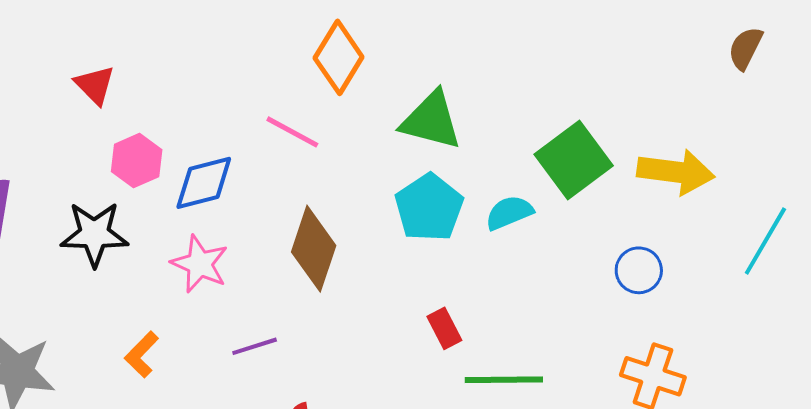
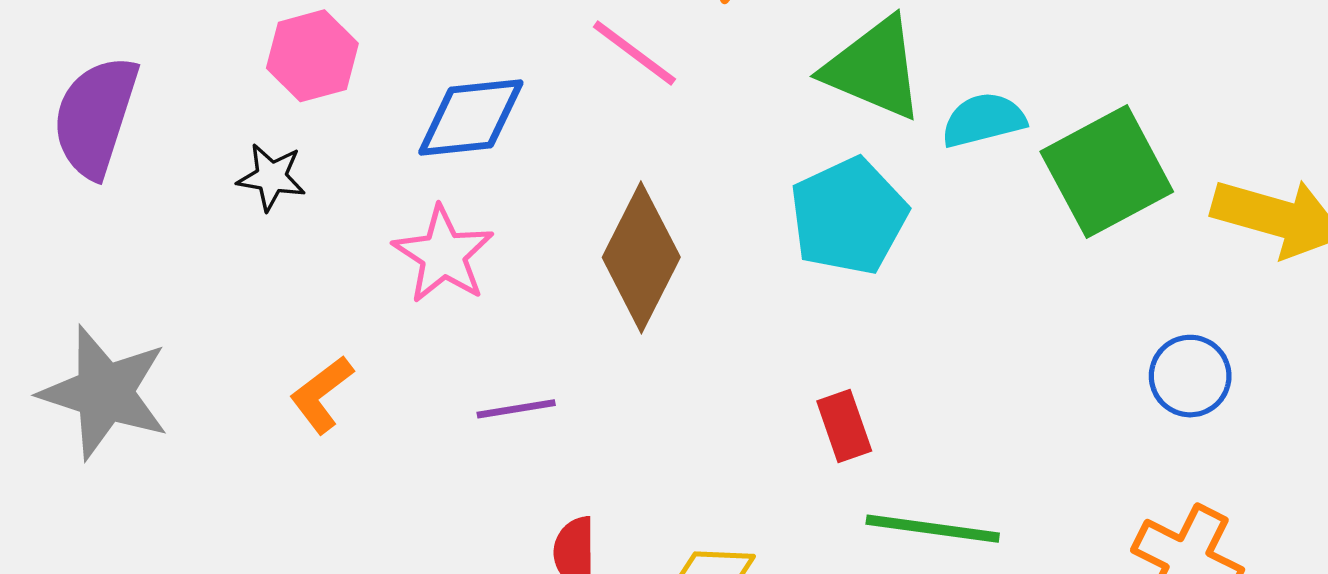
pink hexagon: (137, 161) -> (312, 56), moved
cyan semicircle: (509, 213) -> (983, 120), moved
black star: (94, 234) -> (271, 177), size x0.6

